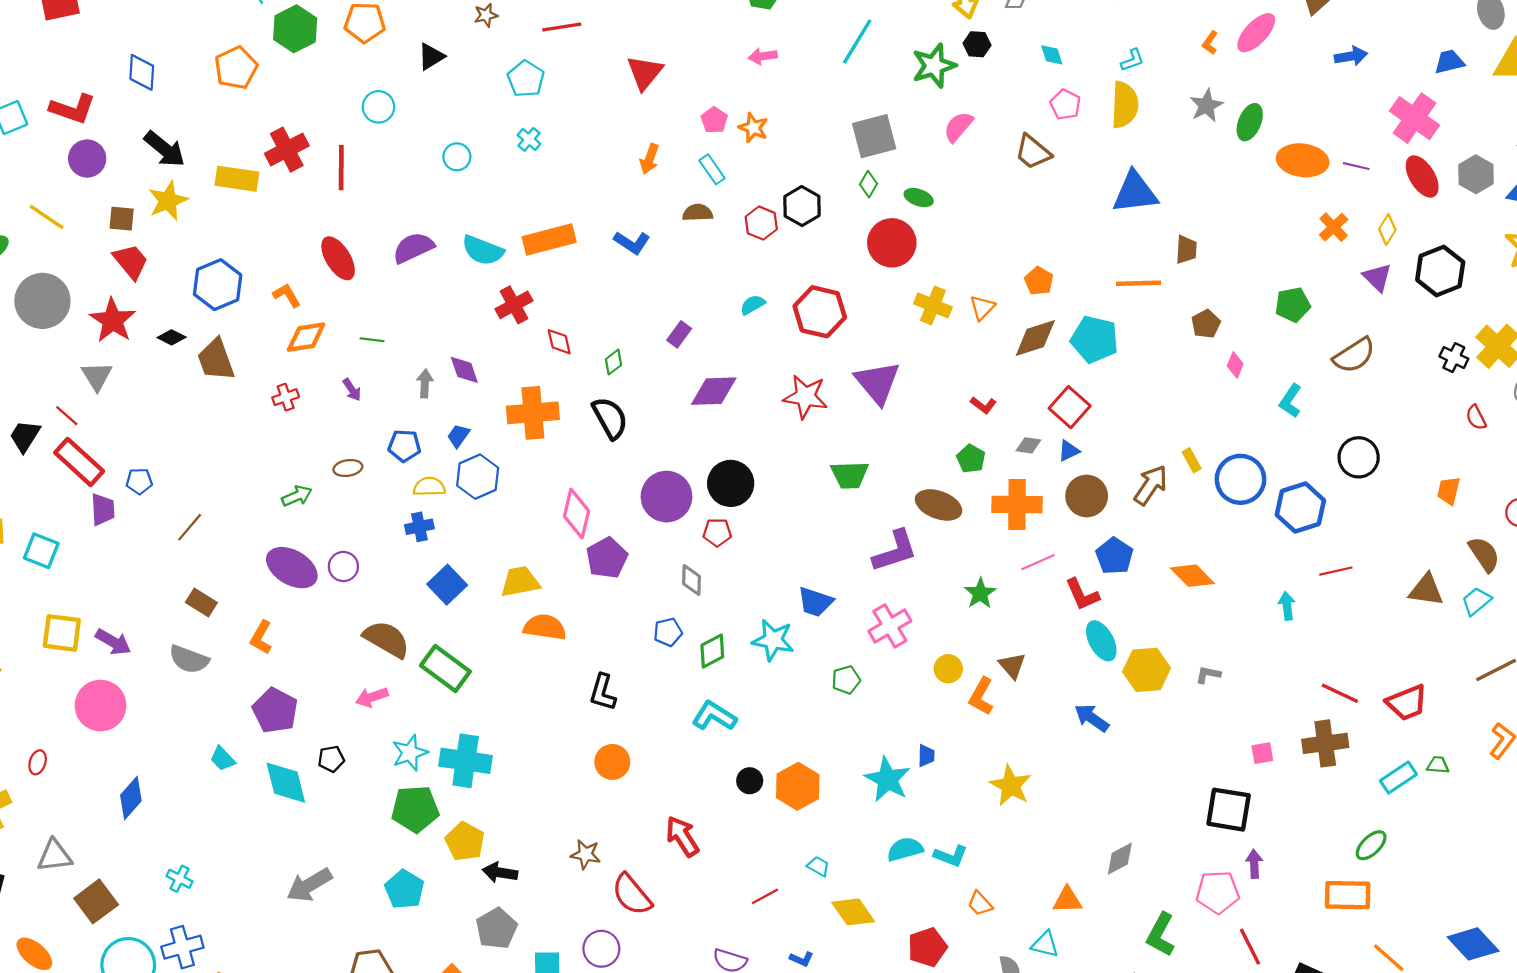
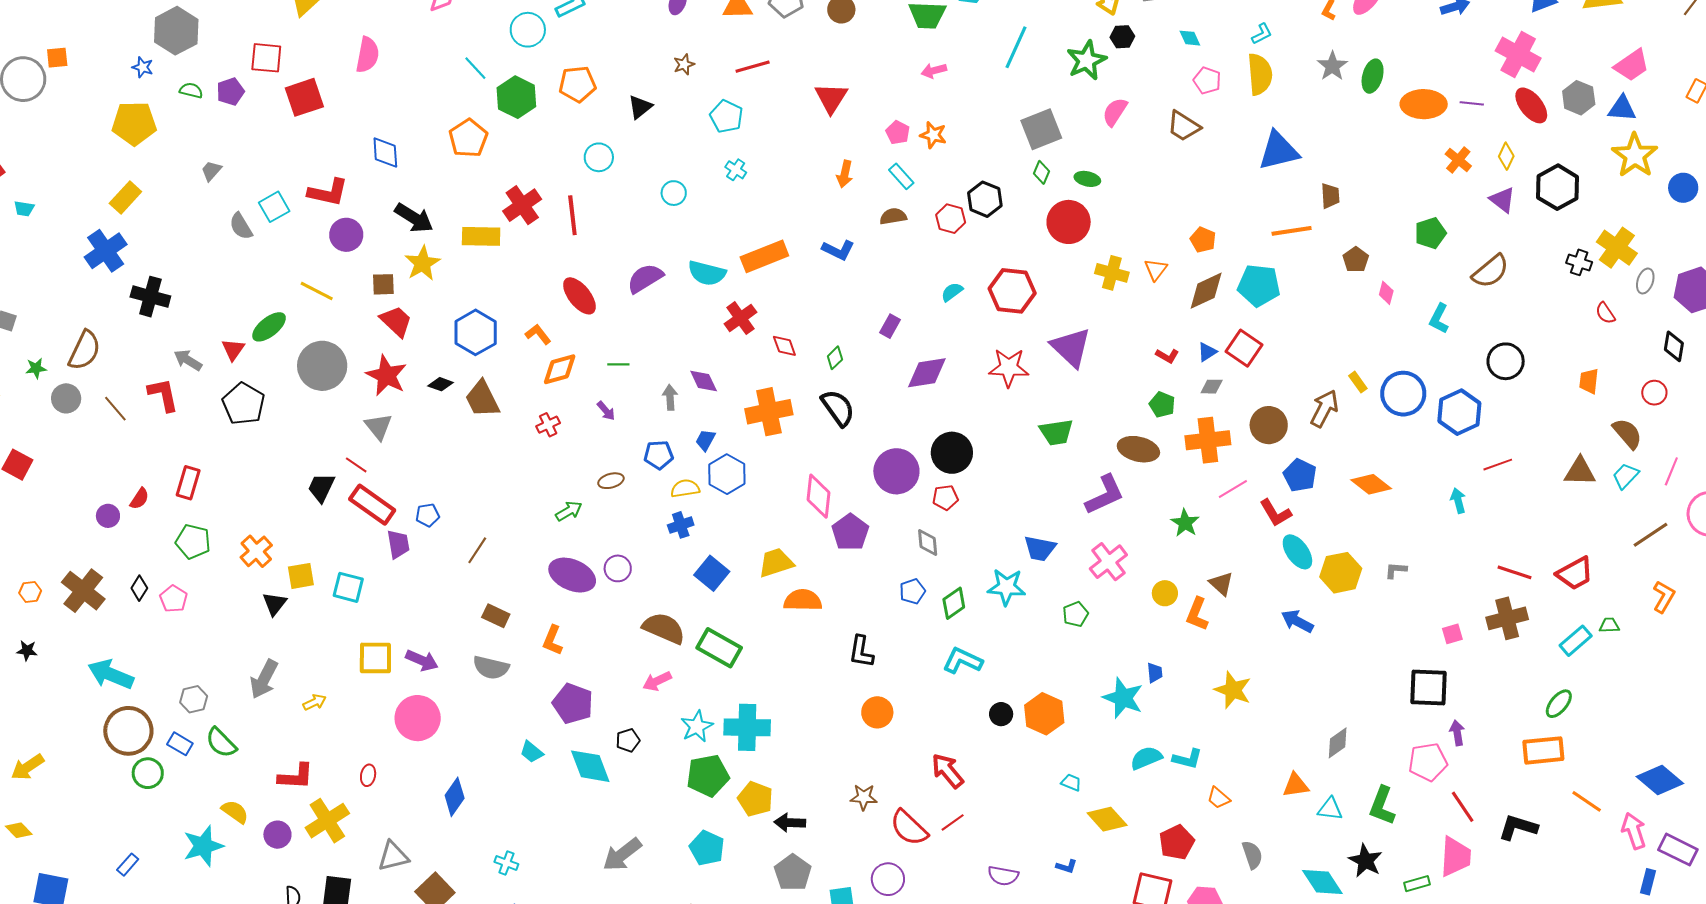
blue triangle: (1069, 451) -> (1207, 352), moved
red line: (765, 896) -> (953, 822), moved
cyan triangle: (1045, 944) -> (1330, 809), moved

